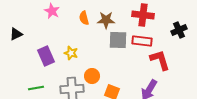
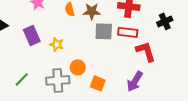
purple rectangle: (46, 56) -> (32, 35), moved
green line: (36, 88) -> (22, 79), turned -35

